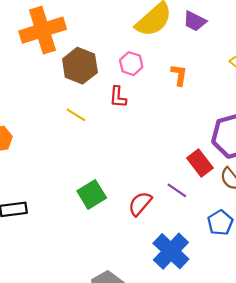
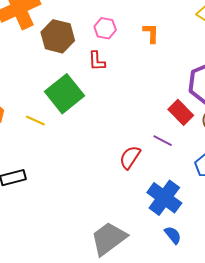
yellow line: (76, 115) -> (35, 121), moved
green square: (92, 194) -> (64, 94), moved, size x1.4

